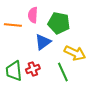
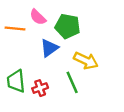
pink semicircle: (33, 15) -> (38, 17), turned -49
red cross: (33, 69) -> (40, 88), moved

